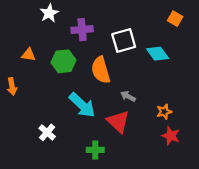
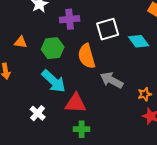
gray arrow: (128, 96) -> (112, 80), size x1.6
cyan arrow: (82, 105) -> (54, 81), moved
red triangle: (118, 121) -> (76, 103), moved, turned -40

